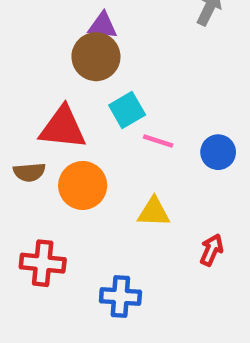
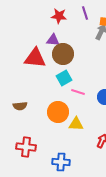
brown circle: (96, 57) -> (63, 54), moved
red triangle: (63, 128) -> (35, 58), moved
orange circle: (83, 185) -> (58, 112), moved

